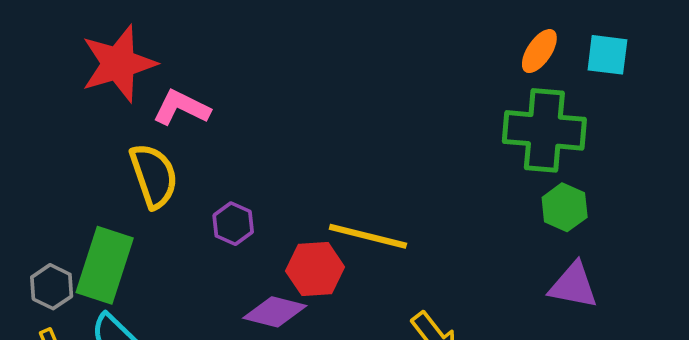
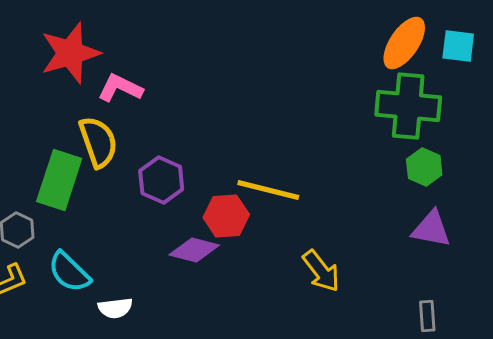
orange ellipse: (539, 51) -> (404, 43), size x1.5
purple hexagon: (233, 224) -> (161, 180), size x1.4
green rectangle: (105, 265) -> (59, 180), moved

